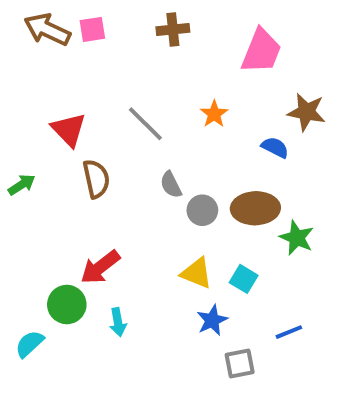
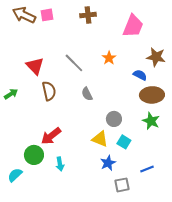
brown ellipse: (255, 208) -> (152, 95), moved
gray circle: (202, 210) -> (114, 119), moved

